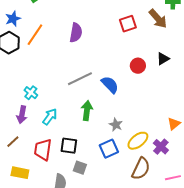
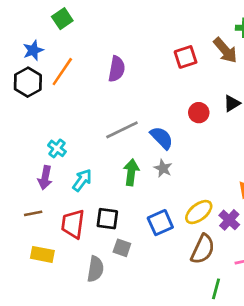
gray star: (116, 125) -> (163, 168), moved
brown line: (13, 142) -> (33, 213), turned 32

